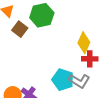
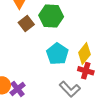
cyan pentagon: (63, 80) -> (57, 54), moved

